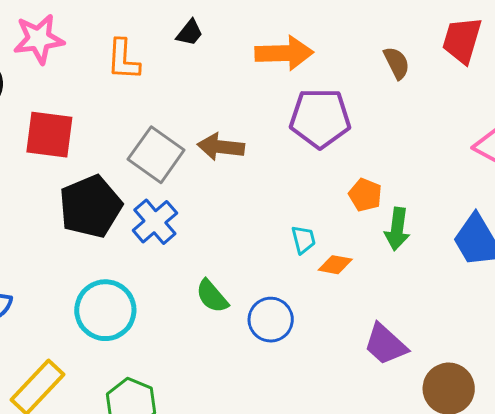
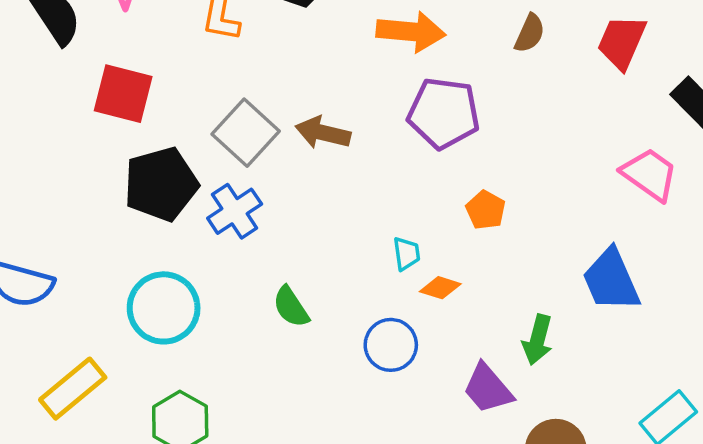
brown semicircle: (397, 63) -> (530, 33), moved, turned 44
green arrow: (397, 229) -> (538, 340), moved
blue circle: (271, 320) -> (391, 345), moved

